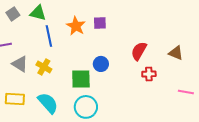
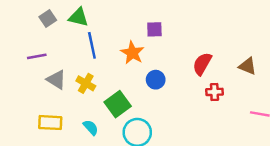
orange star: (76, 26) -> (132, 53), moved
green square: (81, 79) -> (118, 104), moved, turned -35
cyan semicircle: (48, 103) -> (91, 127), size x0.6

